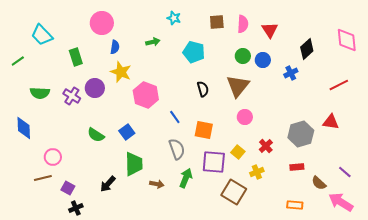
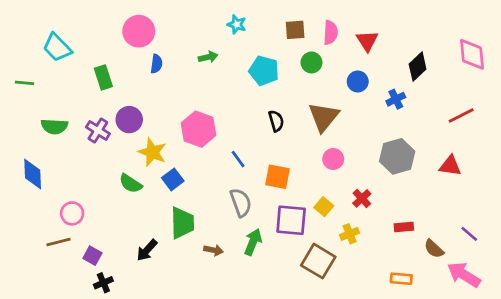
green circle: (243, 56) -> (311, 62), moved
green line: (18, 61) -> (24, 83), turned 40
yellow star: (121, 72) -> (152, 152), moved
gray hexagon: (301, 134) -> (397, 156), moved

